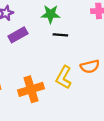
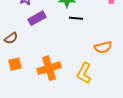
yellow L-shape: (64, 77) -> (84, 73), moved

